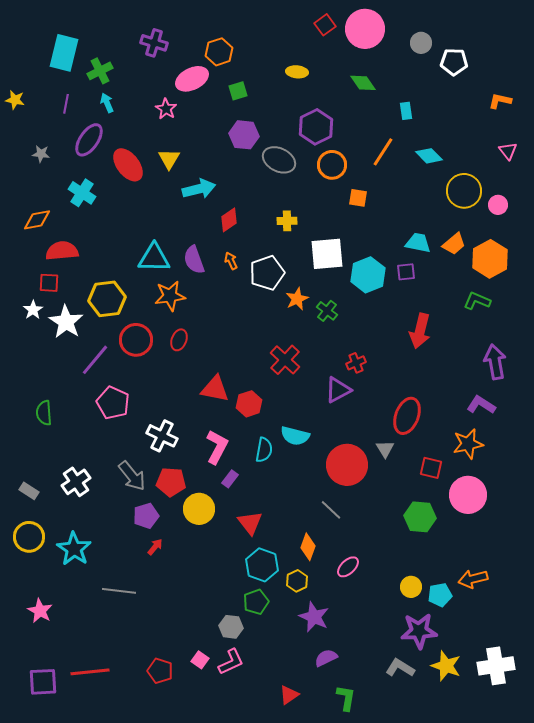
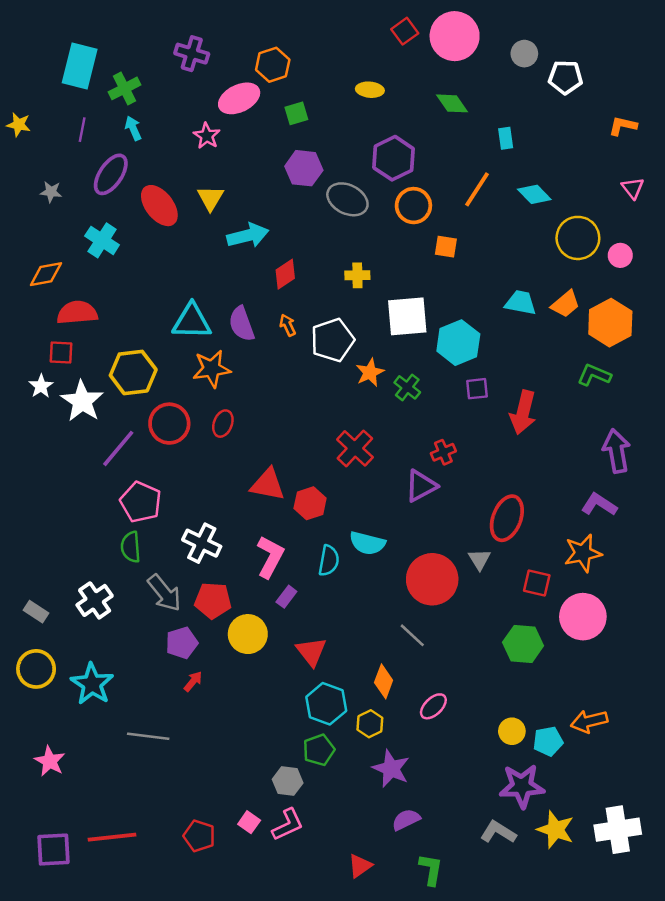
purple square: (406, 272) -> (477, 389), moved
green semicircle: (44, 413) -> (131, 547), moved

